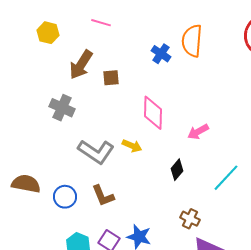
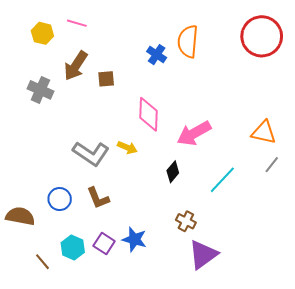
pink line: (101, 23) -> (77, 23), moved
gray cross: (62, 108) -> (40, 90), moved
pink arrow: (198, 132) -> (194, 133), size x1.6
brown semicircle: (26, 184) -> (20, 216), moved

